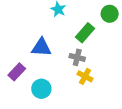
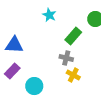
blue triangle: (41, 47) -> (14, 45), moved

